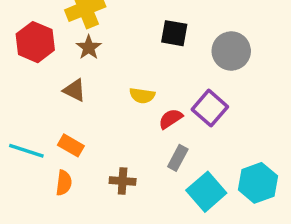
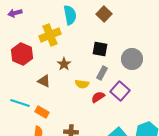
brown star: (89, 47) -> (64, 64), moved
cyan line: (26, 151) -> (20, 103), moved
gray rectangle: (178, 158) -> (102, 73), moved

